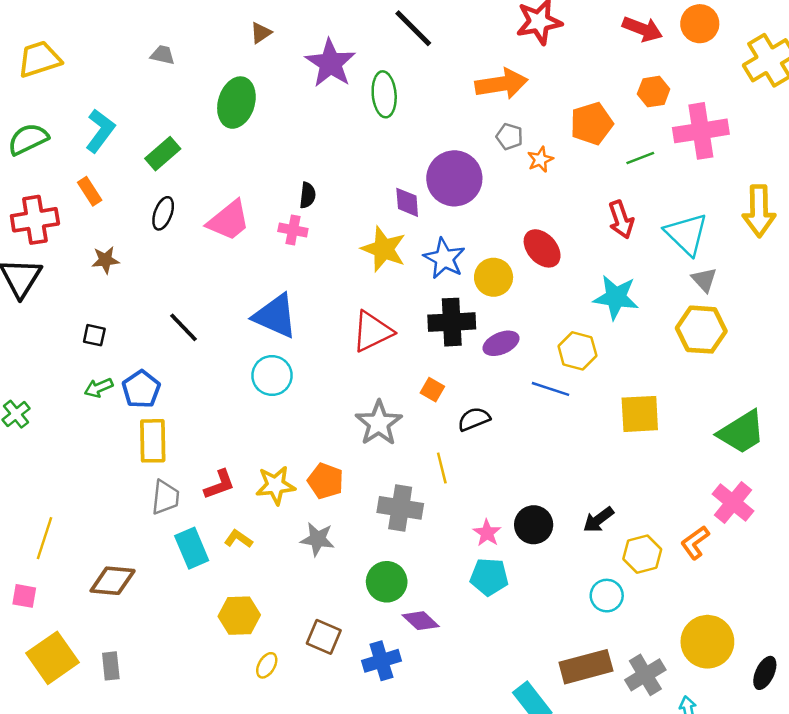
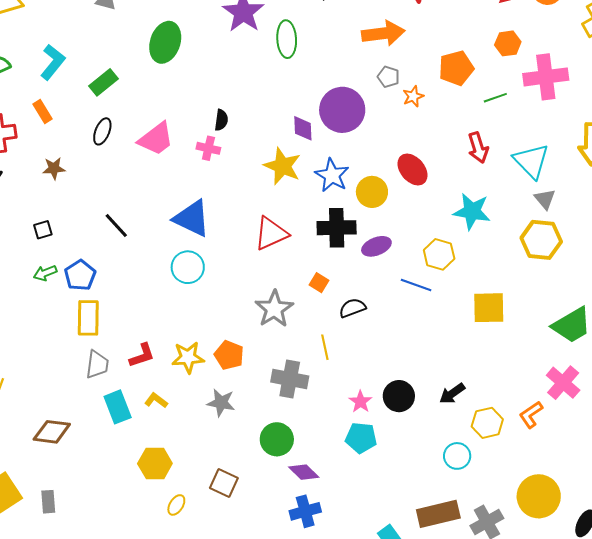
black square: (94, 335) -> (43, 230), turned -30
blue cross: (381, 661) -> (305, 511), moved

